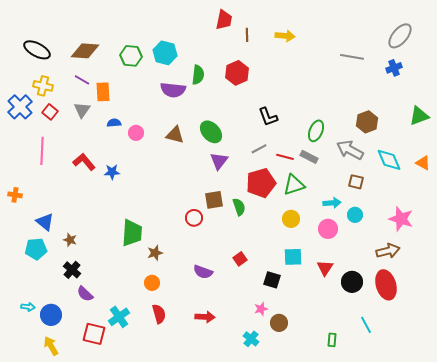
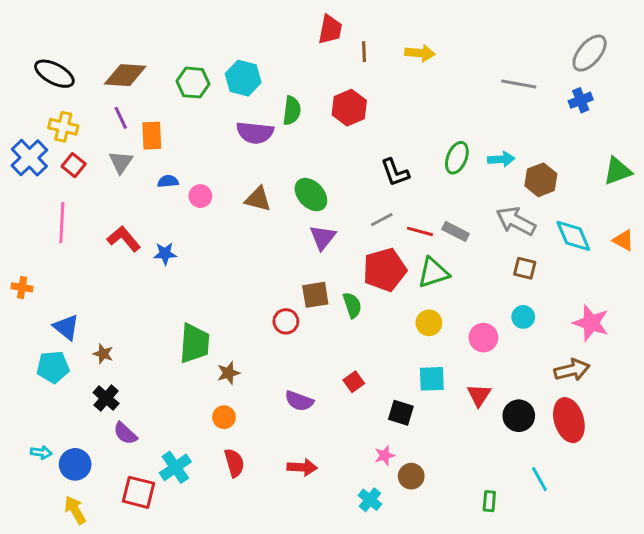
purple line: (82, 80) -> (121, 118), turned 35
green ellipse: (316, 131) -> (457, 158), moved
cyan arrow: (332, 203) -> (501, 159), moved

